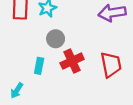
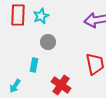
red cross: (72, 61) -> (61, 85), moved, turned -30

